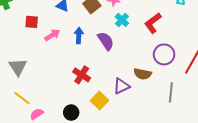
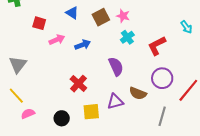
blue arrow: (79, 35) -> (83, 45), turned 56
purple semicircle: (106, 41) -> (116, 66), moved
yellow square: (99, 101) -> (91, 112), turned 30

